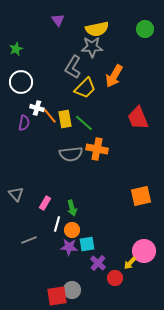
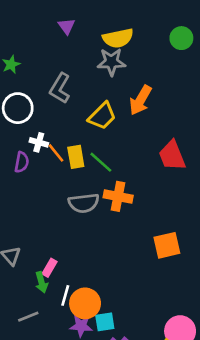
gray L-shape: (73, 67) -> (60, 88), moved
orange square: (141, 196) -> (167, 245), moved
green arrow: (72, 208) -> (41, 282), moved
orange circle: (72, 230) -> (85, 303), size x1.5

